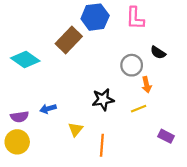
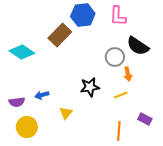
black semicircle: (158, 53) -> (138, 46), size x1.6
yellow circle: (17, 142) -> (27, 127), moved
orange line: (102, 145) -> (119, 131), moved

